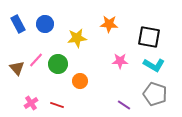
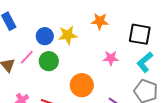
blue circle: (45, 24) -> (45, 36), moved
cyan L-shape: (154, 65) -> (145, 62), turned 110
orange circle: (80, 81) -> (82, 85), moved, size x1.5

